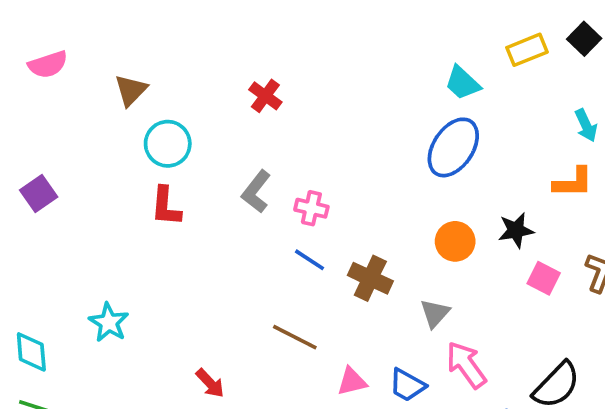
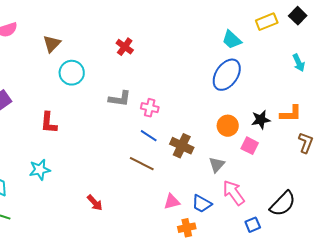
orange L-shape: (573, 182) -> (291, 114), moved
gray L-shape: (256, 192) -> (120, 99), turned -120
red L-shape: (166, 206) -> (49, 123), moved
pink square: (544, 278) -> (250, 146), moved
cyan star: (109, 322) -> (40, 170), turned 30
brown line: (295, 337) -> (142, 164), moved

